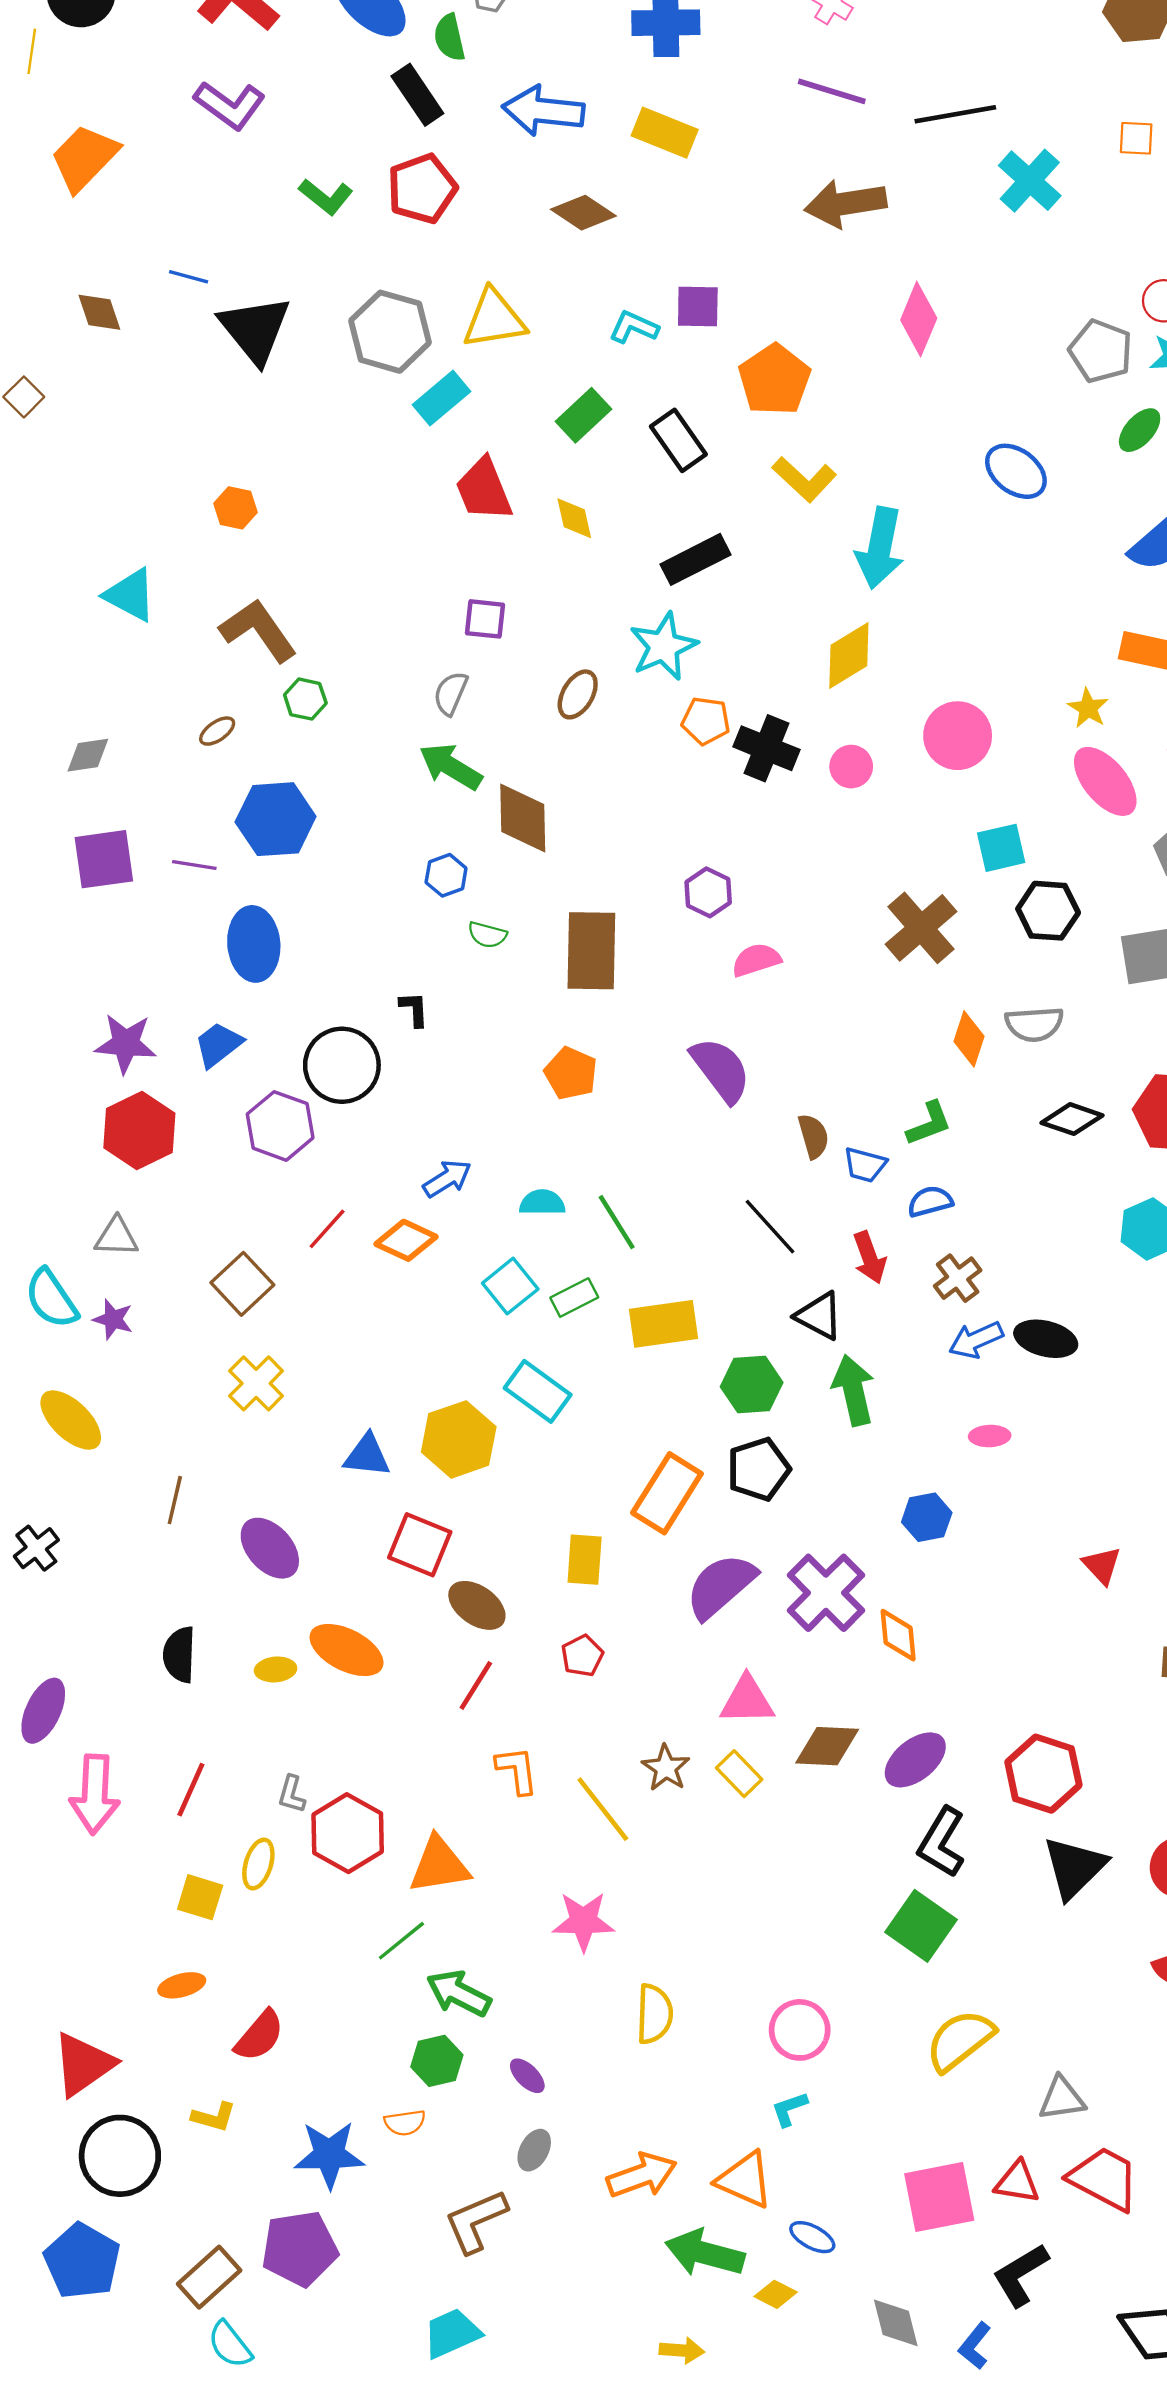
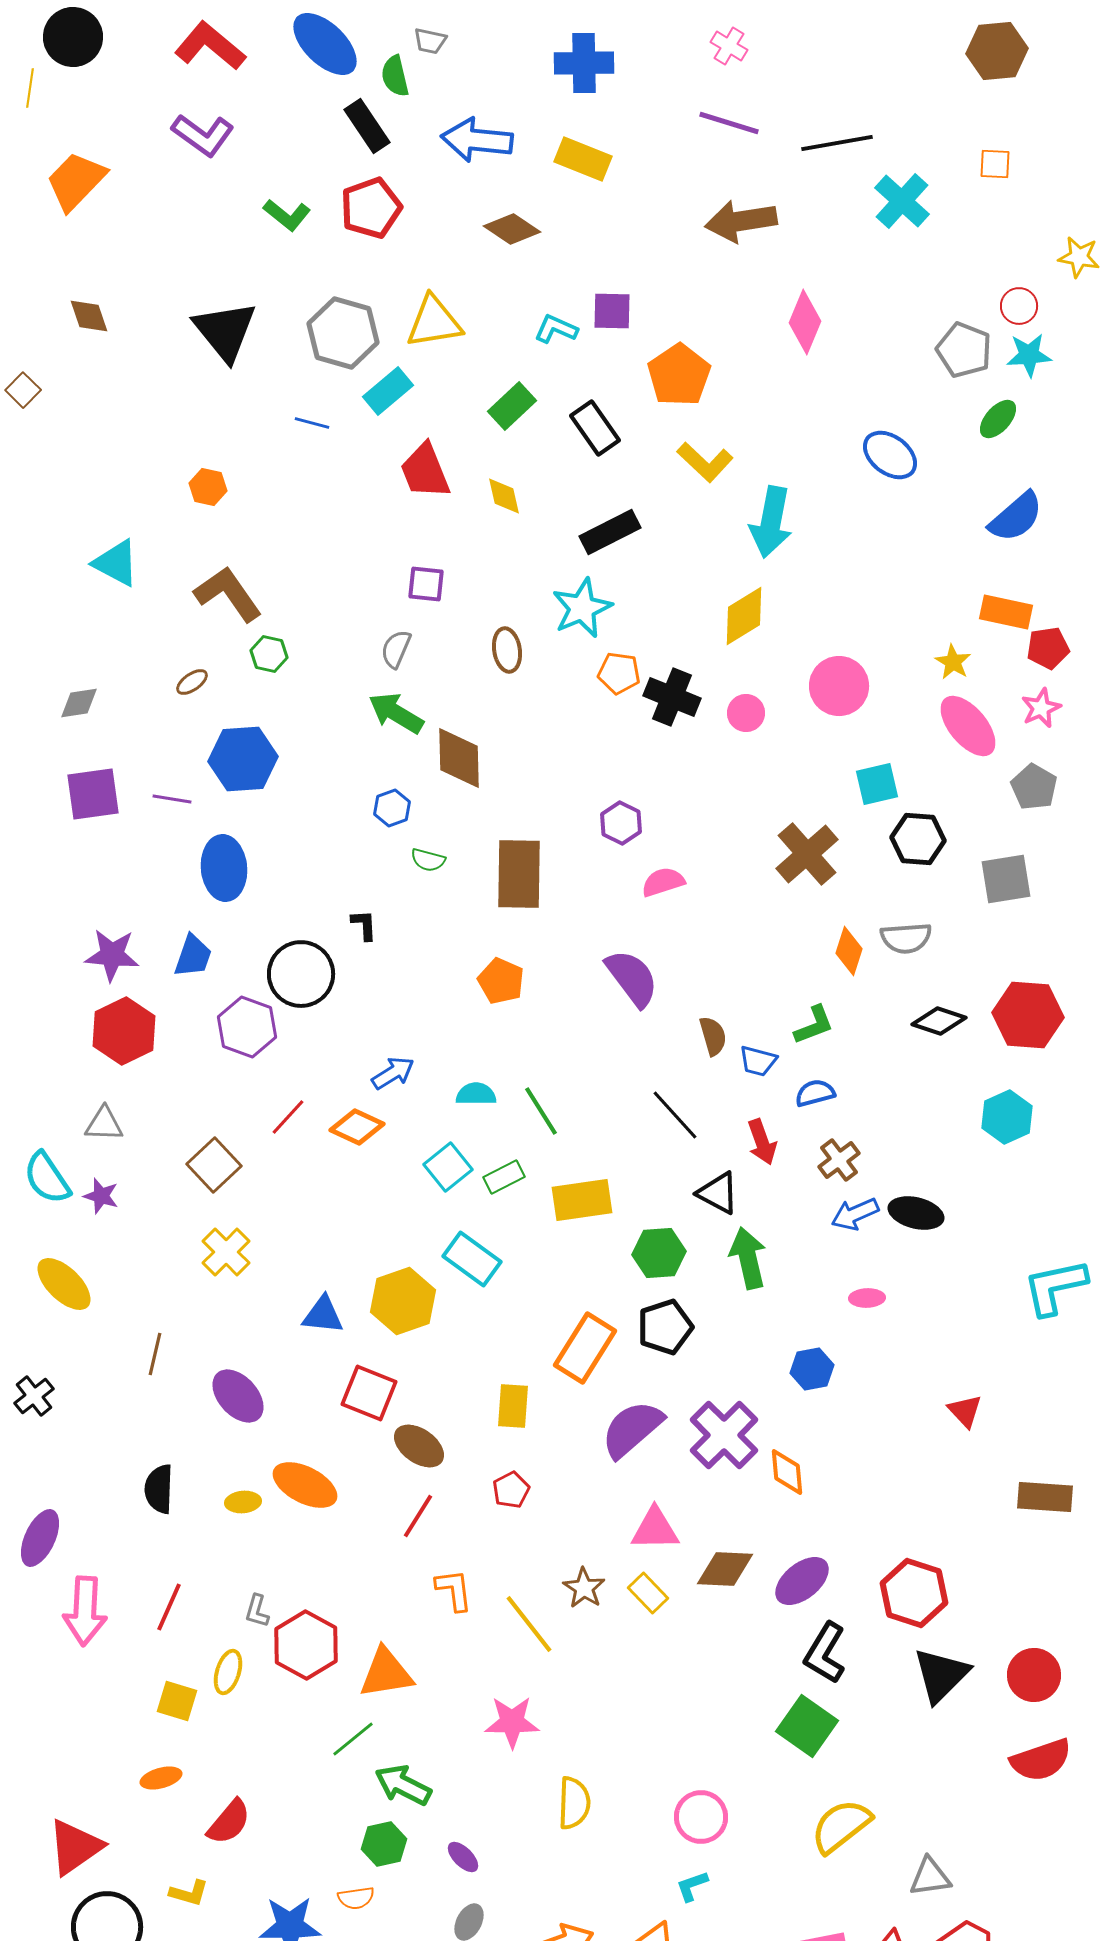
blue line: (189, 277) -> (312, 423), moved
brown ellipse: (578, 694) -> (507, 650), turned -39
blue trapezoid: (218, 1045) -> (193, 956), turned 147

